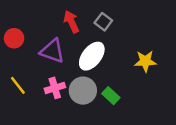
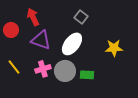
red arrow: (71, 22) -> (33, 17), moved
green rectangle: (111, 96) -> (87, 75), turned -40

